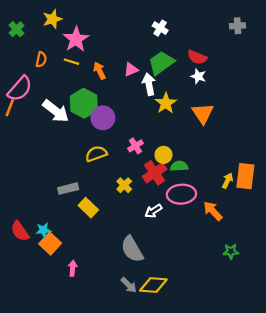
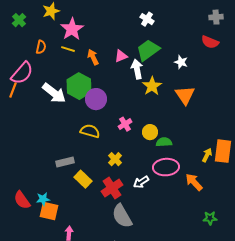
red semicircle: (197, 57) -> (210, 42), moved
yellow semicircle: (96, 154) -> (90, 131), turned 36
red cross: (155, 173) -> (112, 188), moved
orange square: (50, 244) -> (49, 211), turned -30

